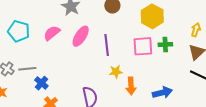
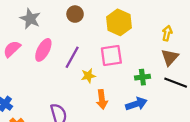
green cross: (165, 44) -> (142, 77), moved
purple line: (107, 45) -> (72, 57), turned 40
yellow star: (116, 72) -> (88, 76), moved

